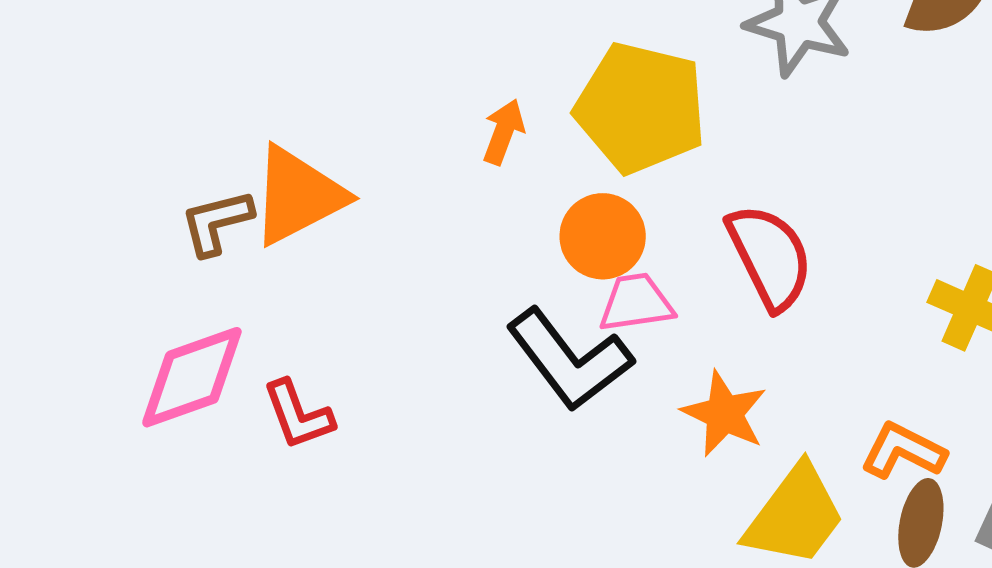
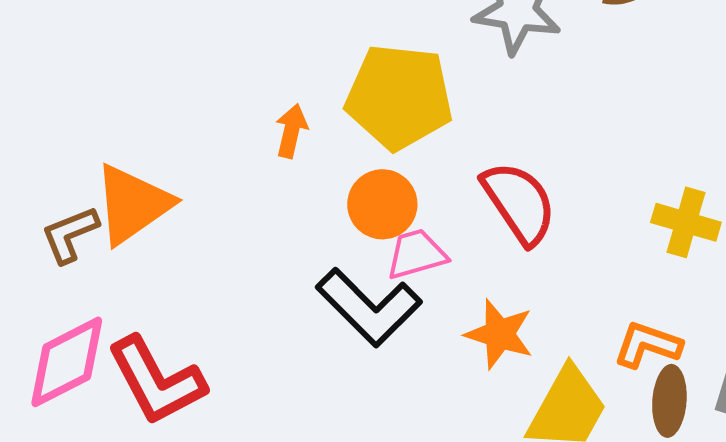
red L-shape: (298, 415) -> (156, 381), size x1.6

